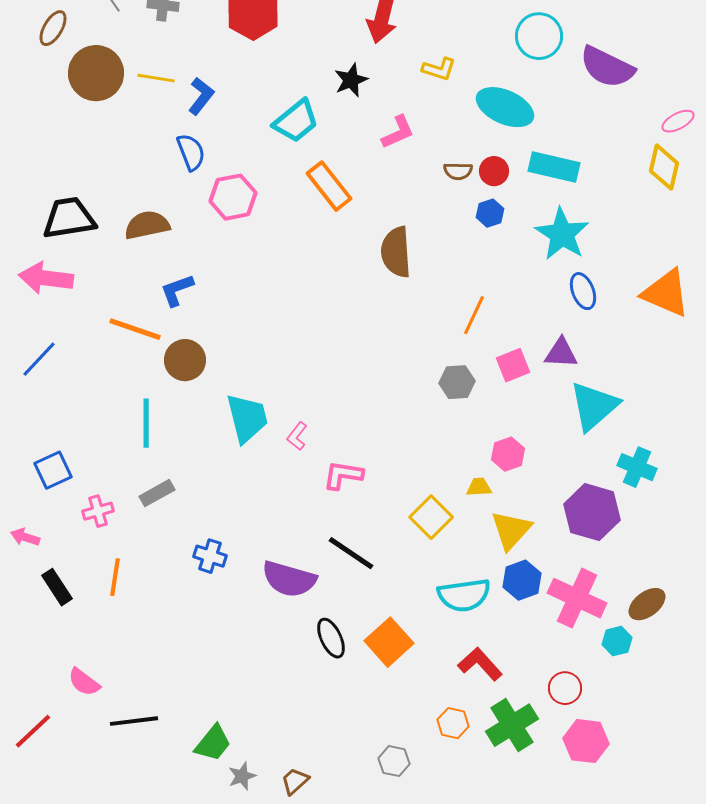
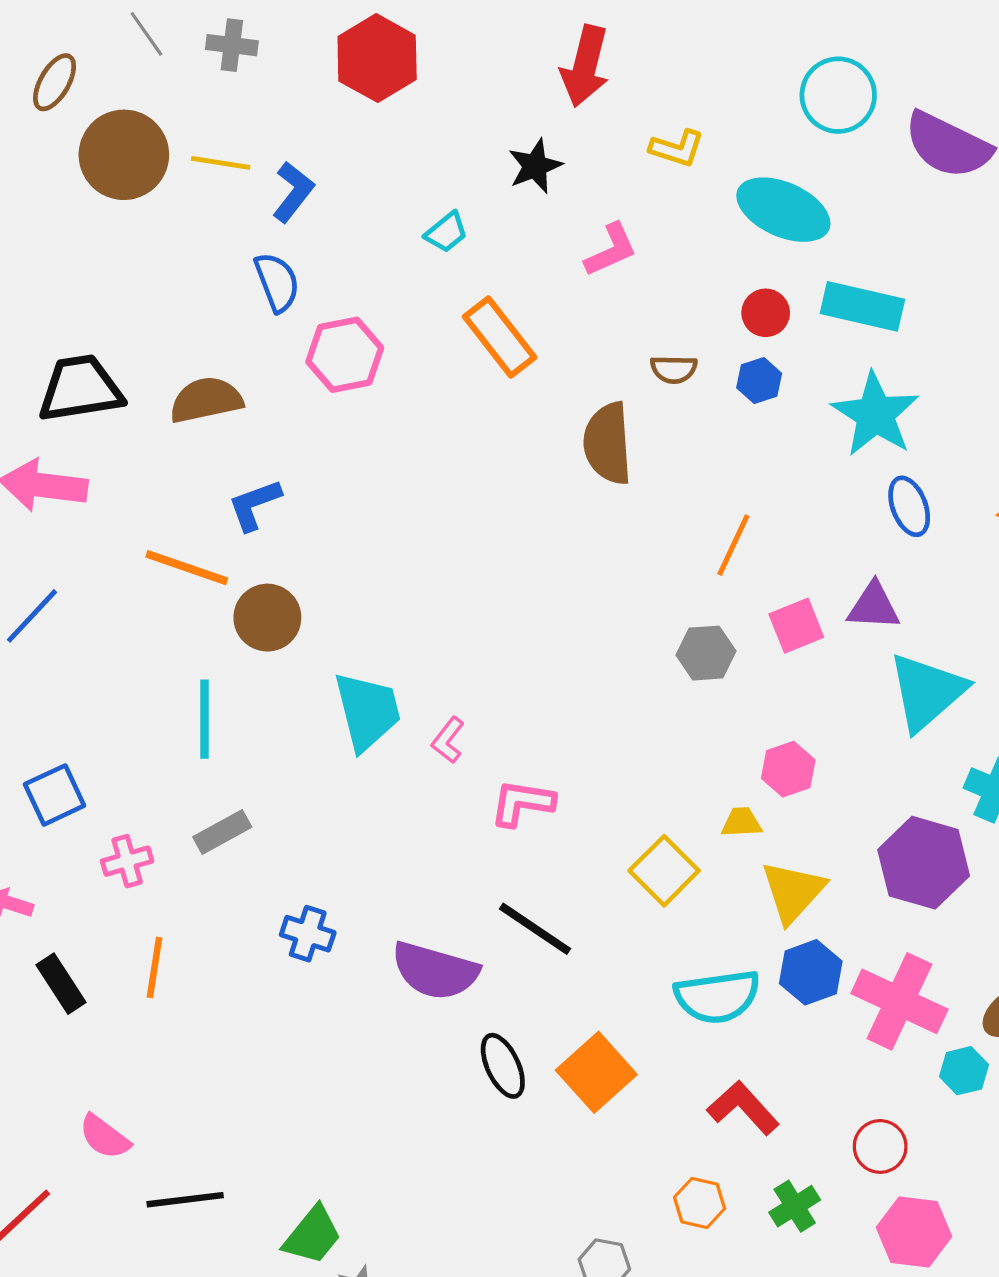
cyan trapezoid: (296, 121) -> (446, 232), size x0.6
brown semicircle: (458, 171) -> (674, 369), moved
green cross: (512, 725) -> (795, 1206), size x0.6

